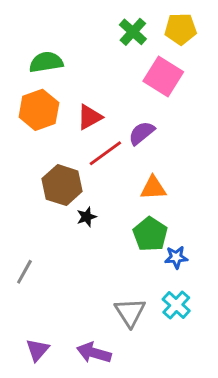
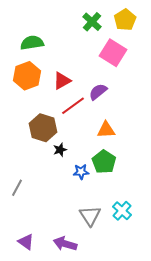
yellow pentagon: (181, 29) -> (125, 20), turned -30
blue star: (176, 257) -> (81, 172), moved
purple triangle: (37, 350) -> (26, 242), turned -36

